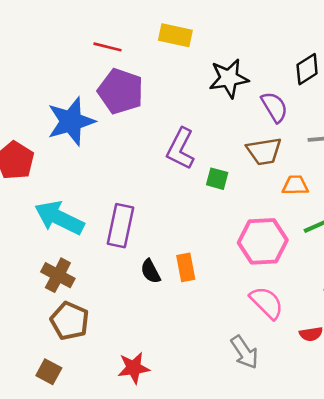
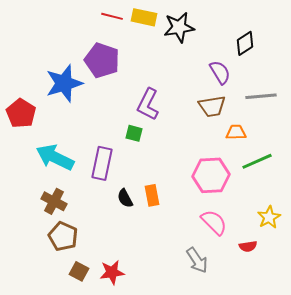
red line: (108, 47) -> (112, 16), moved
black star: (229, 78) -> (179, 27), moved
green square: (217, 179) -> (134, 133), moved
brown square: (49, 372) -> (79, 271), moved

